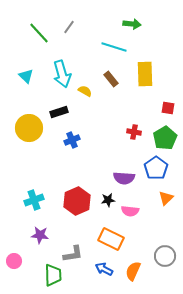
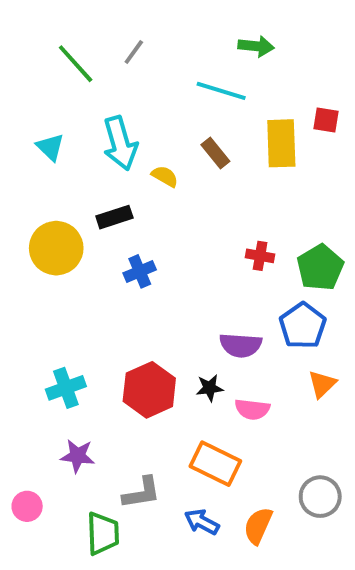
red square: (168, 108) -> (326, 120), moved

